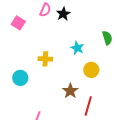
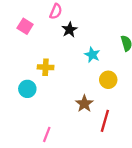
black star: (63, 14) -> (69, 30), moved
yellow cross: (45, 59) -> (46, 67), moved

